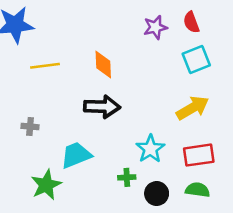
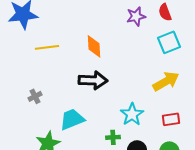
gray cross: (30, 127) -> (35, 96), turned -32
red rectangle: (199, 155) -> (171, 119), size x0.7

